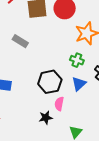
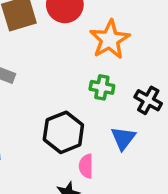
blue triangle: (79, 84) -> (123, 138), moved

